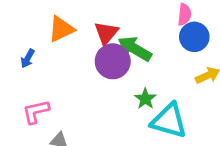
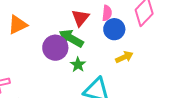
red triangle: (106, 33) -> (80, 18), moved
green star: (145, 99) -> (78, 65), moved

